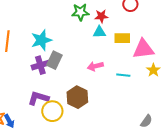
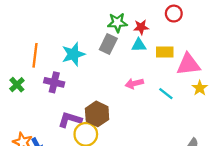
gray rectangle: (54, 60) -> (108, 44), moved
purple cross: (40, 65) -> (54, 82), moved, turned 30
cyan line: (123, 75) -> (166, 94), turned 32
brown hexagon: (77, 97) -> (97, 114), moved

